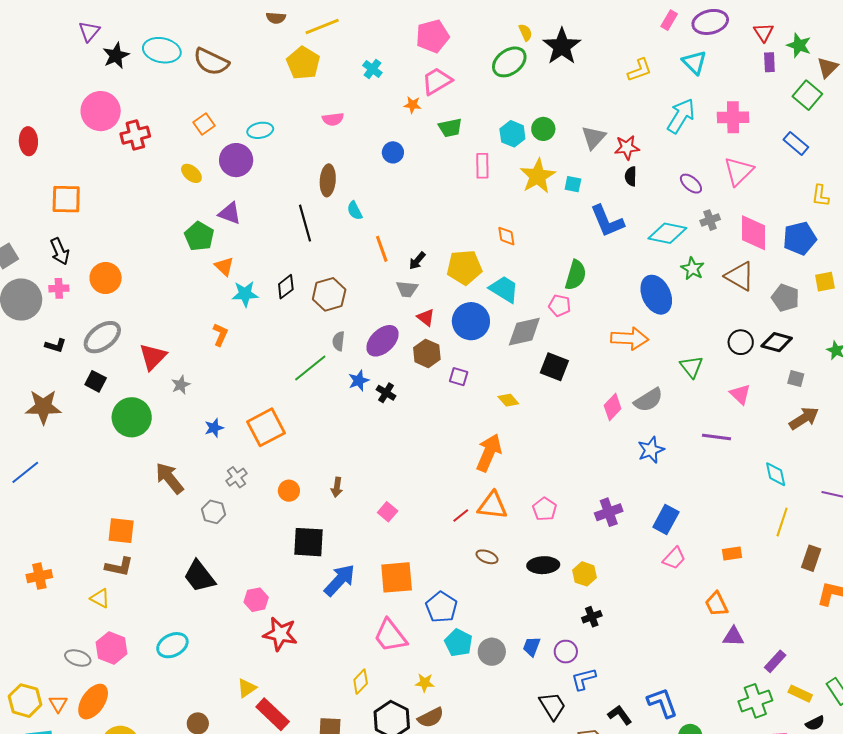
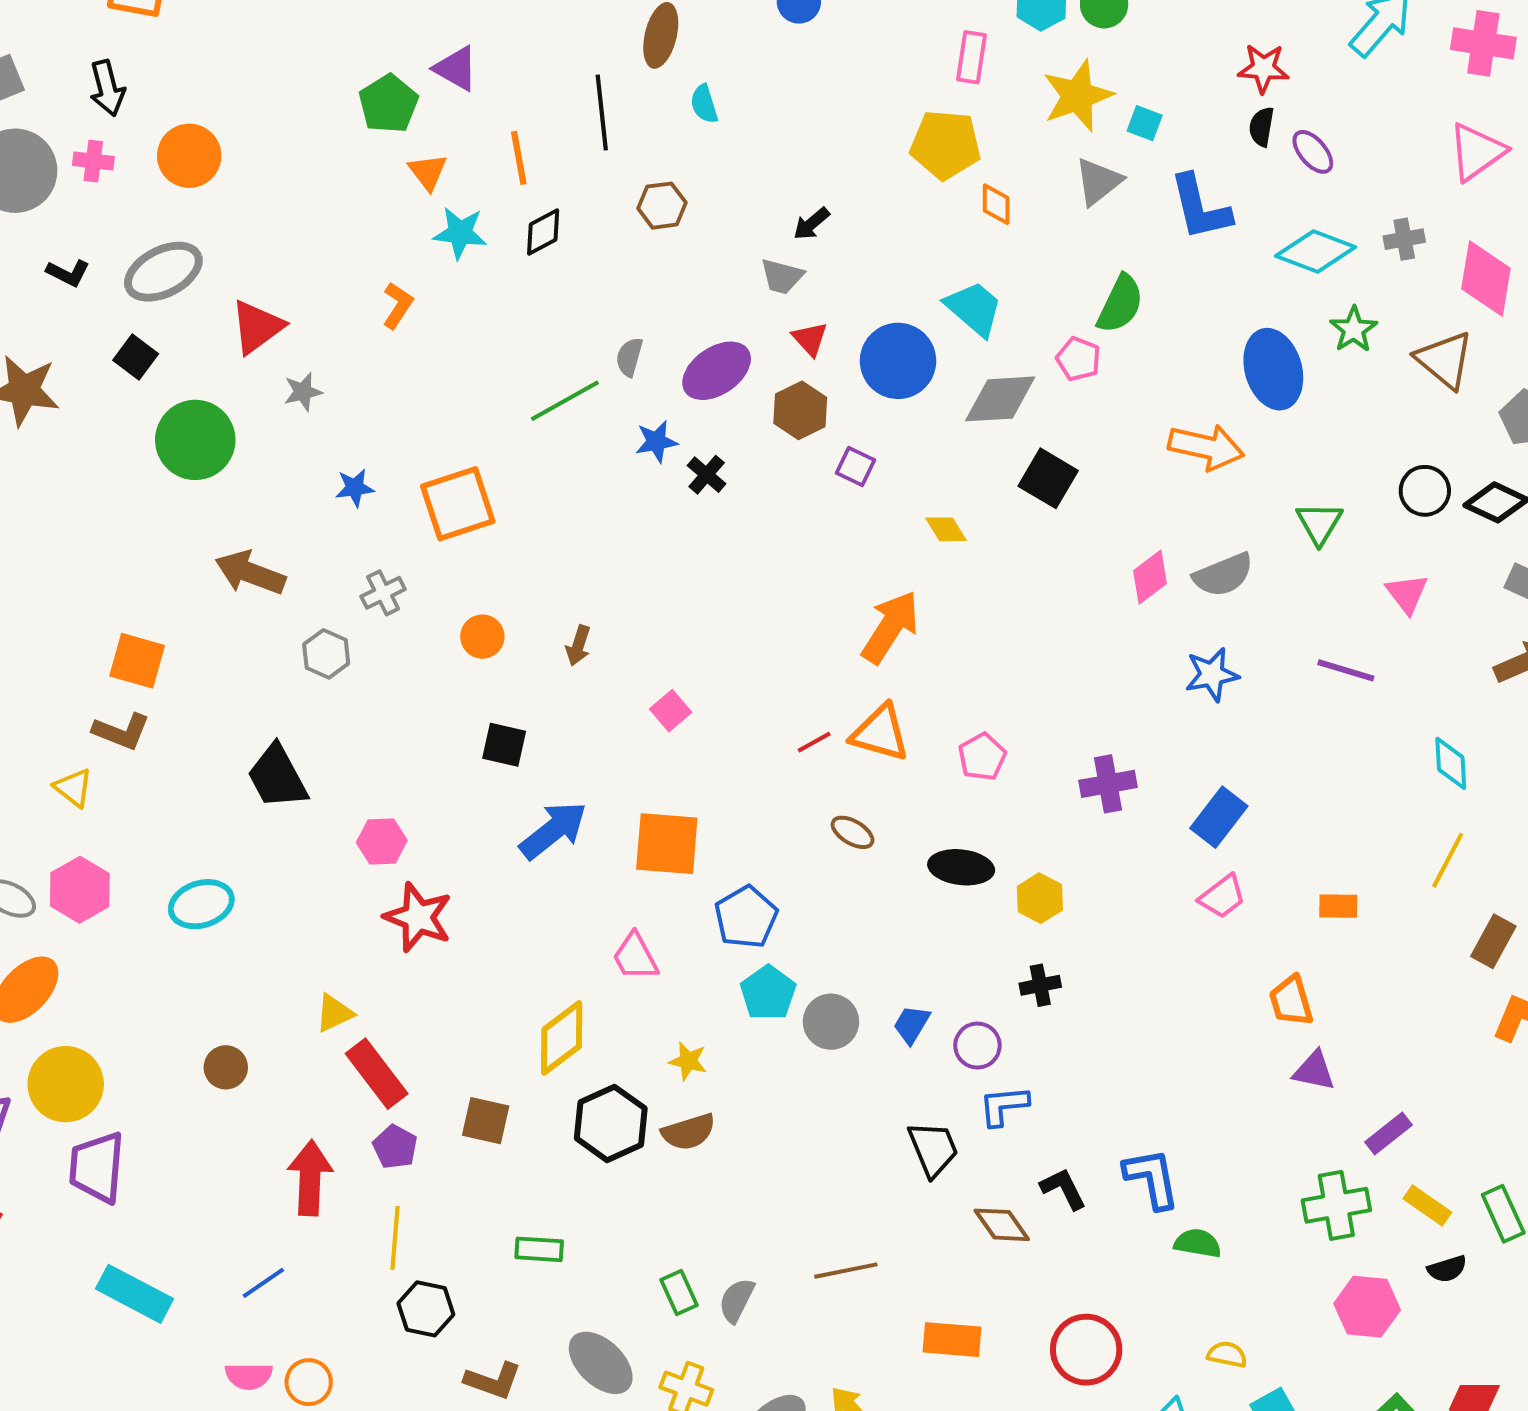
gray triangle: (594, 137) -> (1098, 182), moved
purple ellipse: (691, 184) -> (1313, 152), moved
orange line: (382, 249) -> (519, 158), moved
yellow pentagon: (464, 267) -> (945, 145), moved
brown hexagon: (329, 294) -> (662, 206), moved, size x0.7
brown arrow: (169, 478) -> (250, 573), turned -40
black square: (308, 542) -> (504, 745), size x0.7
pink trapezoid: (390, 636) -> (635, 957), size x0.7
yellow diamond: (361, 682) -> (562, 1038), size x1.5

